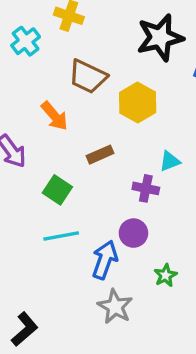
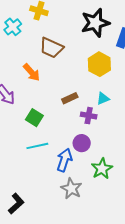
yellow hexagon: (138, 103) -> (99, 64), moved
brown rectangle: (100, 155) -> (70, 98), moved
green star: (165, 275) -> (102, 169), size x1.5

